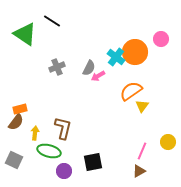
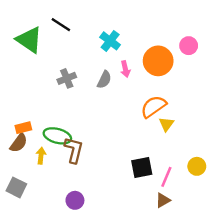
cyan cross: (116, 57) -> (110, 41), moved
pink arrow: (98, 76) -> (125, 69), moved, turned -72
green ellipse: (49, 151) -> (57, 136), moved
black square: (93, 162) -> (142, 168), moved

